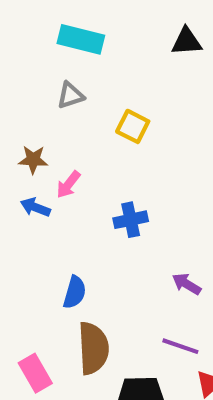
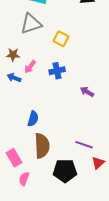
gray triangle: (70, 95) -> (31, 24), size x1.6
blue cross: (131, 220) -> (57, 71), moved
purple arrow: (187, 284) -> (87, 92), moved

